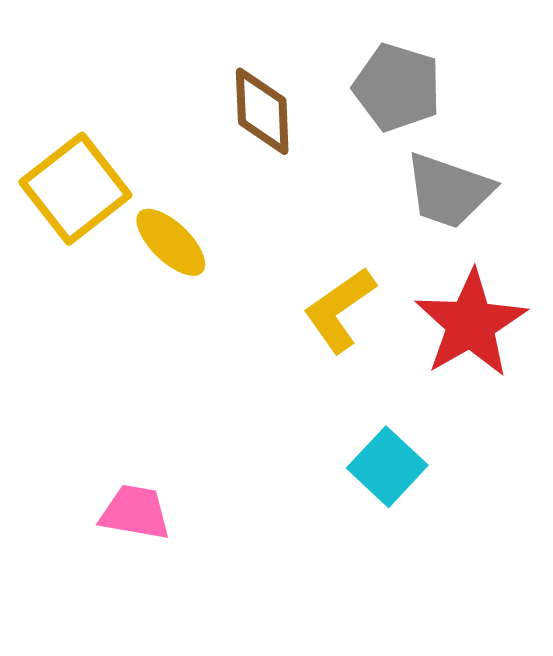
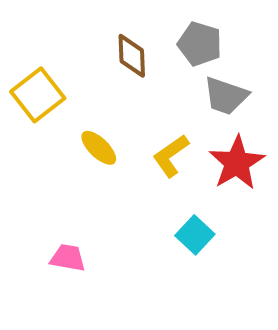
yellow ellipse: (171, 242) -> (99, 148), moved

